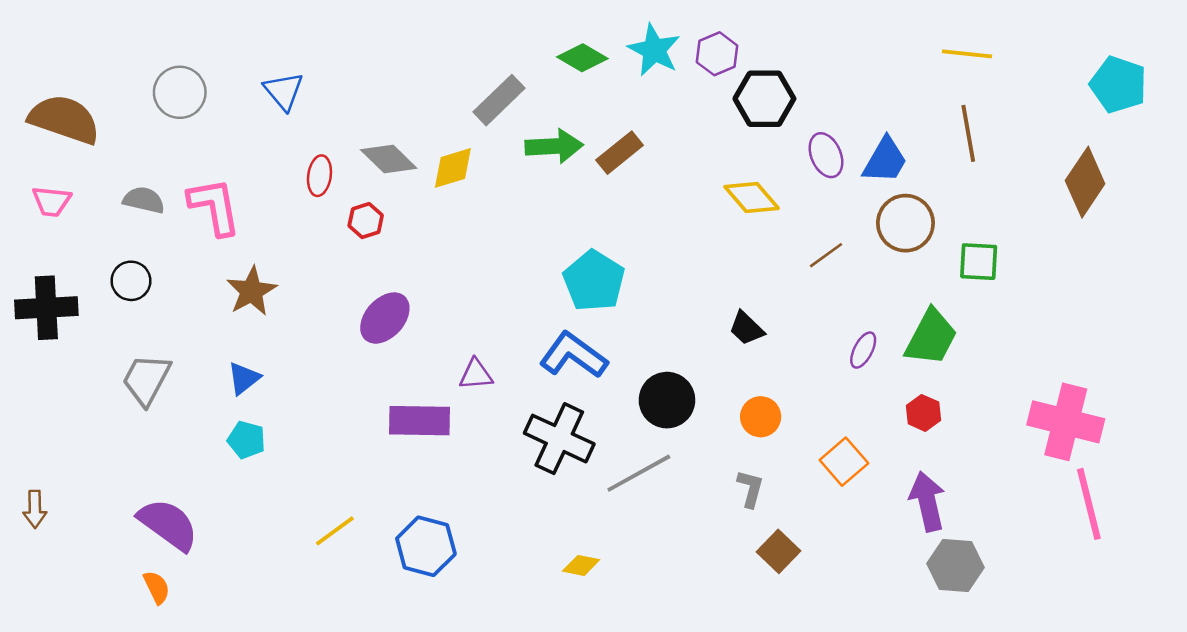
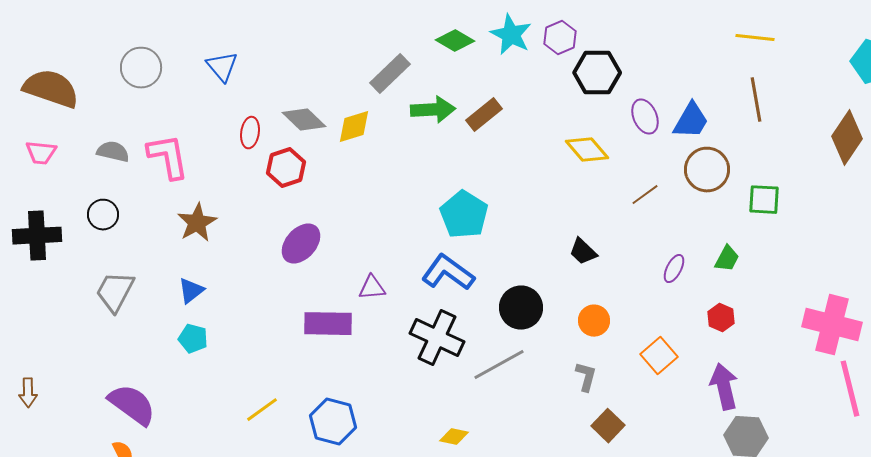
red hexagon: (366, 221) -> (286, 168), size x1.4
green trapezoid: (931, 337) -> (727, 259), size x0.6

